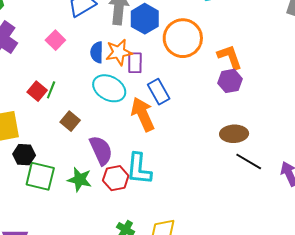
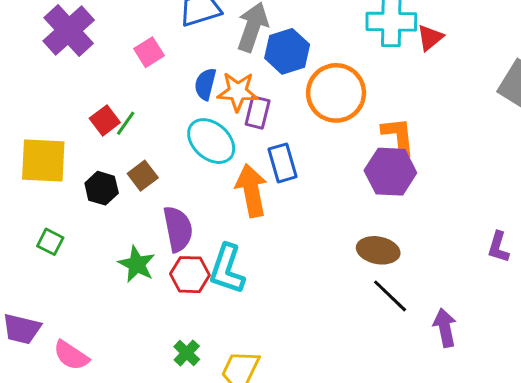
purple hexagon: (230, 81) -> (390, 172), size x1.4
black hexagon: (24, 155) -> (102, 188), moved
green square: (40, 176) -> (50, 242), moved, size x0.6

